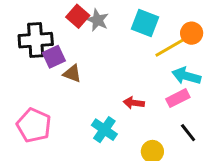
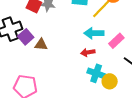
cyan arrow: (186, 76) -> (94, 33), moved
cyan cross: (104, 130) -> (96, 73), moved

